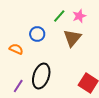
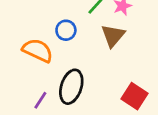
orange semicircle: (16, 49) -> (38, 50), size x1.6

